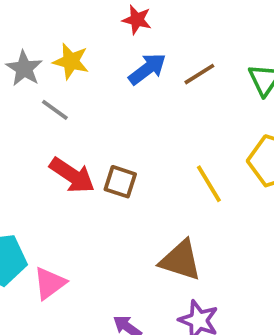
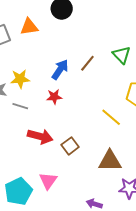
red star: (137, 20) -> (54, 97), moved
brown square: (120, 182) -> (70, 146), moved, turned -36
pink triangle: (50, 283) -> (48, 181), moved

